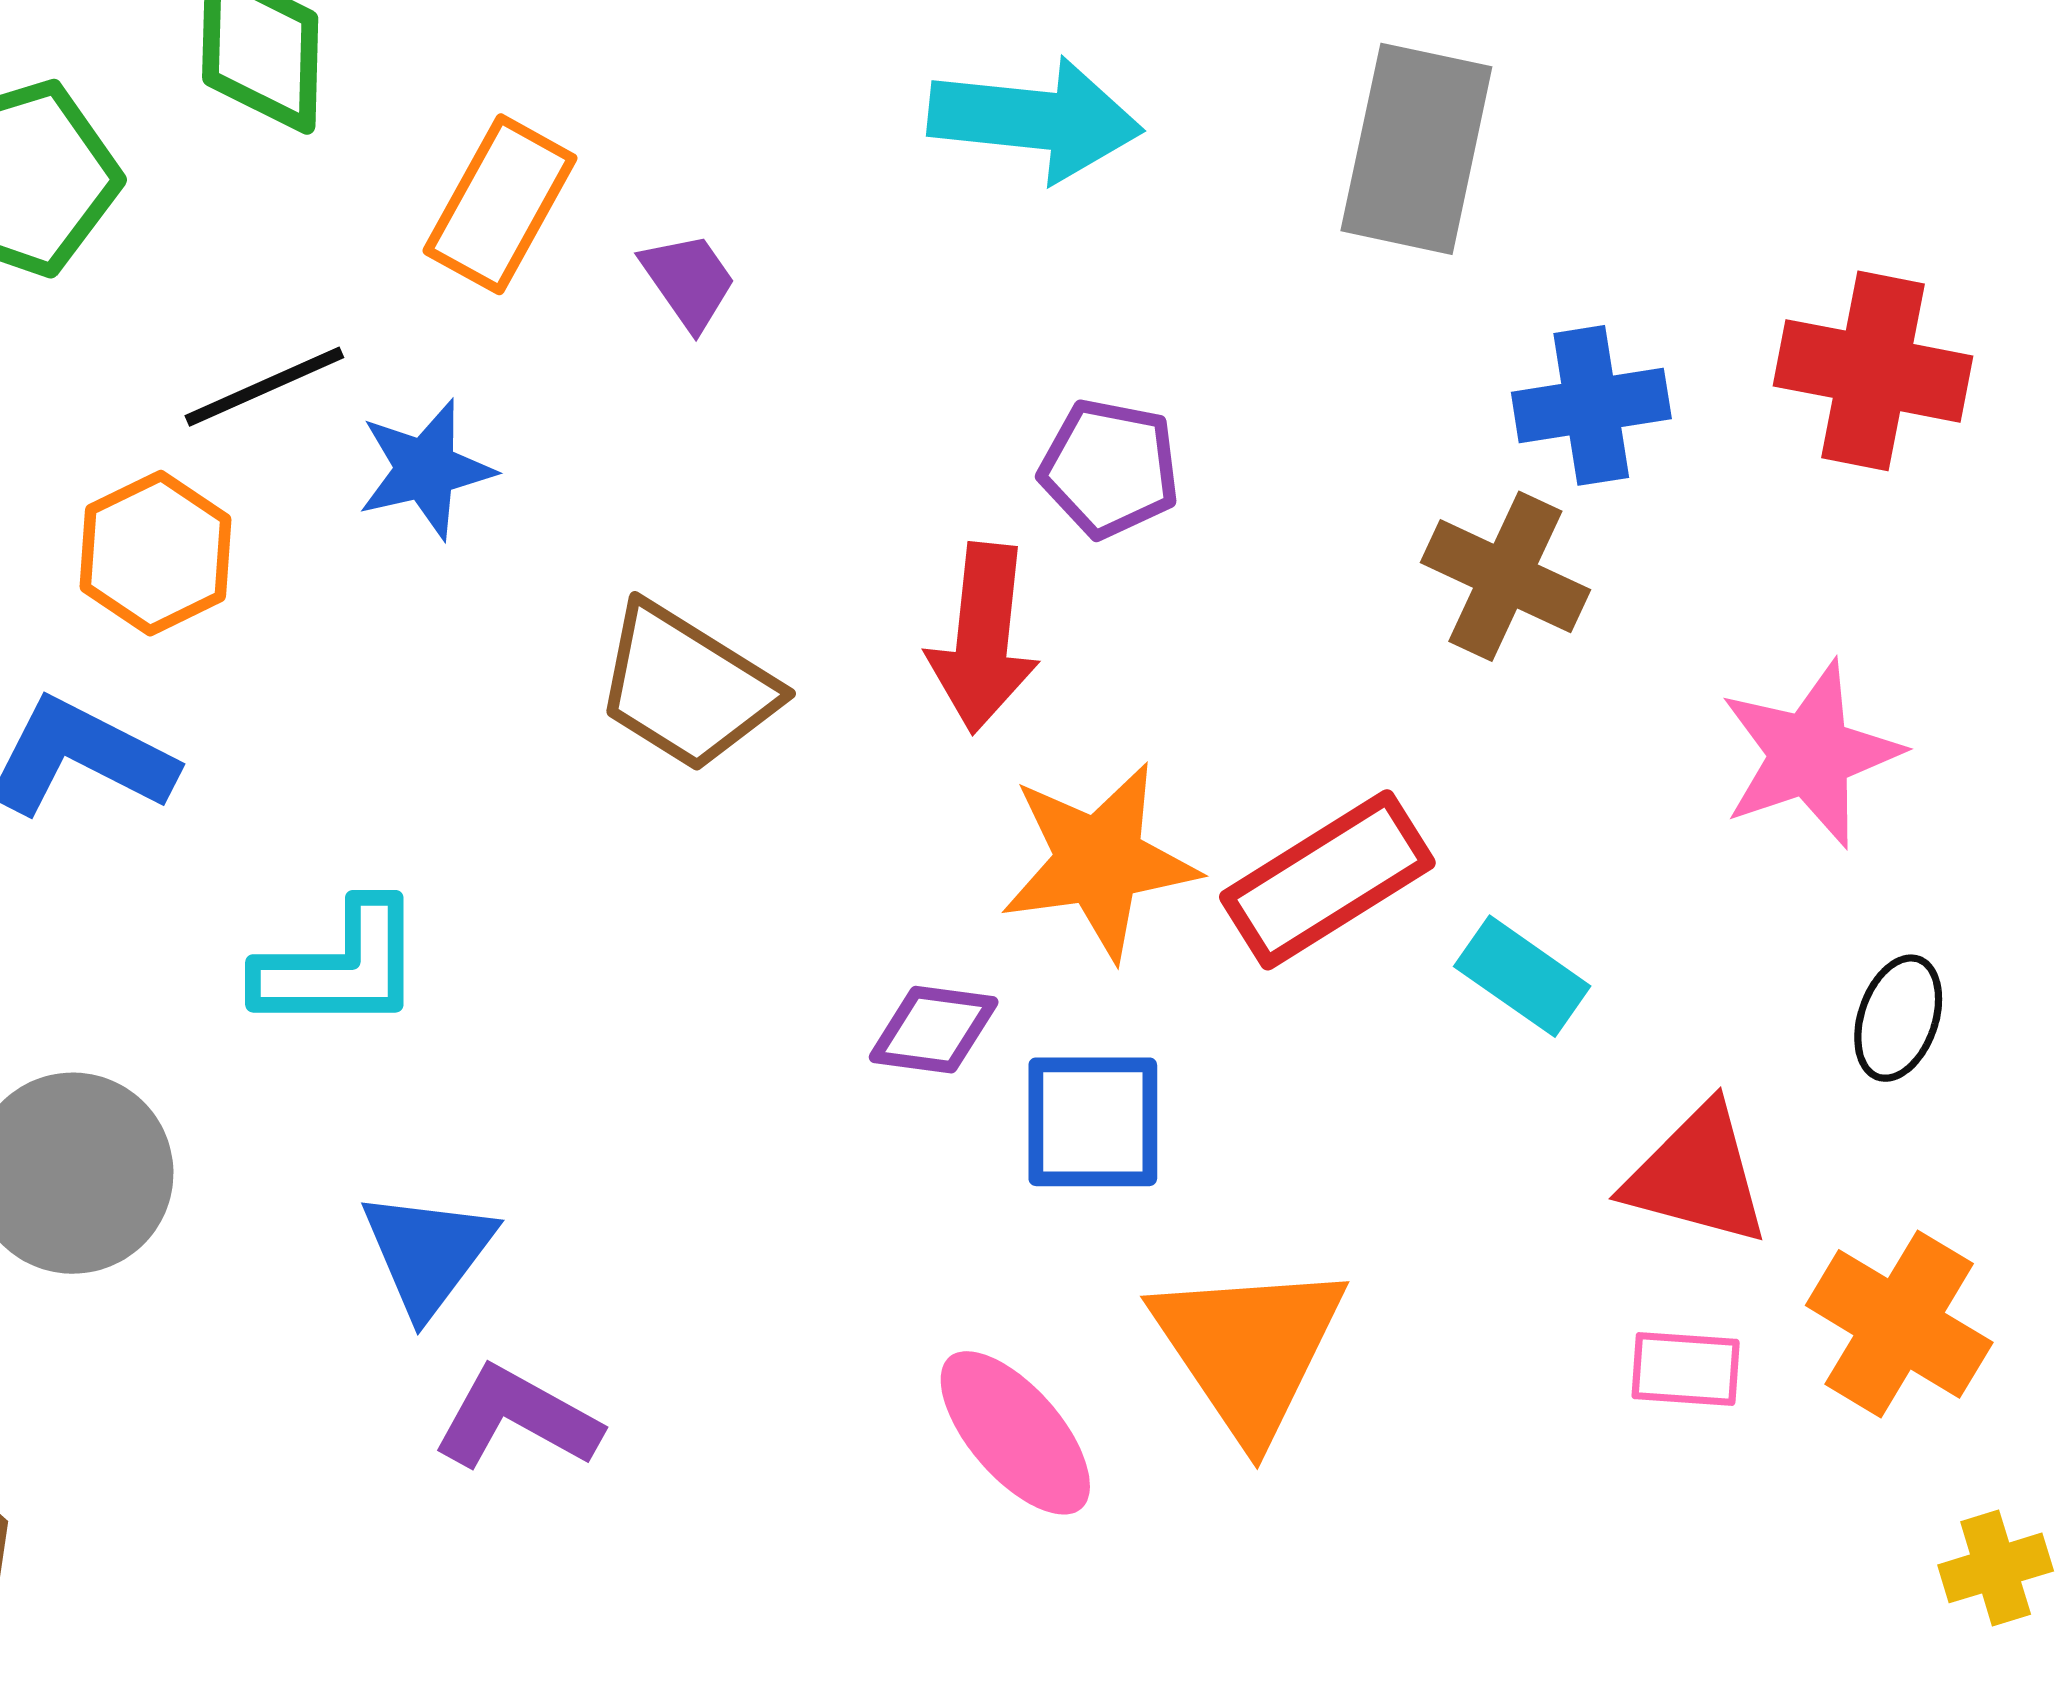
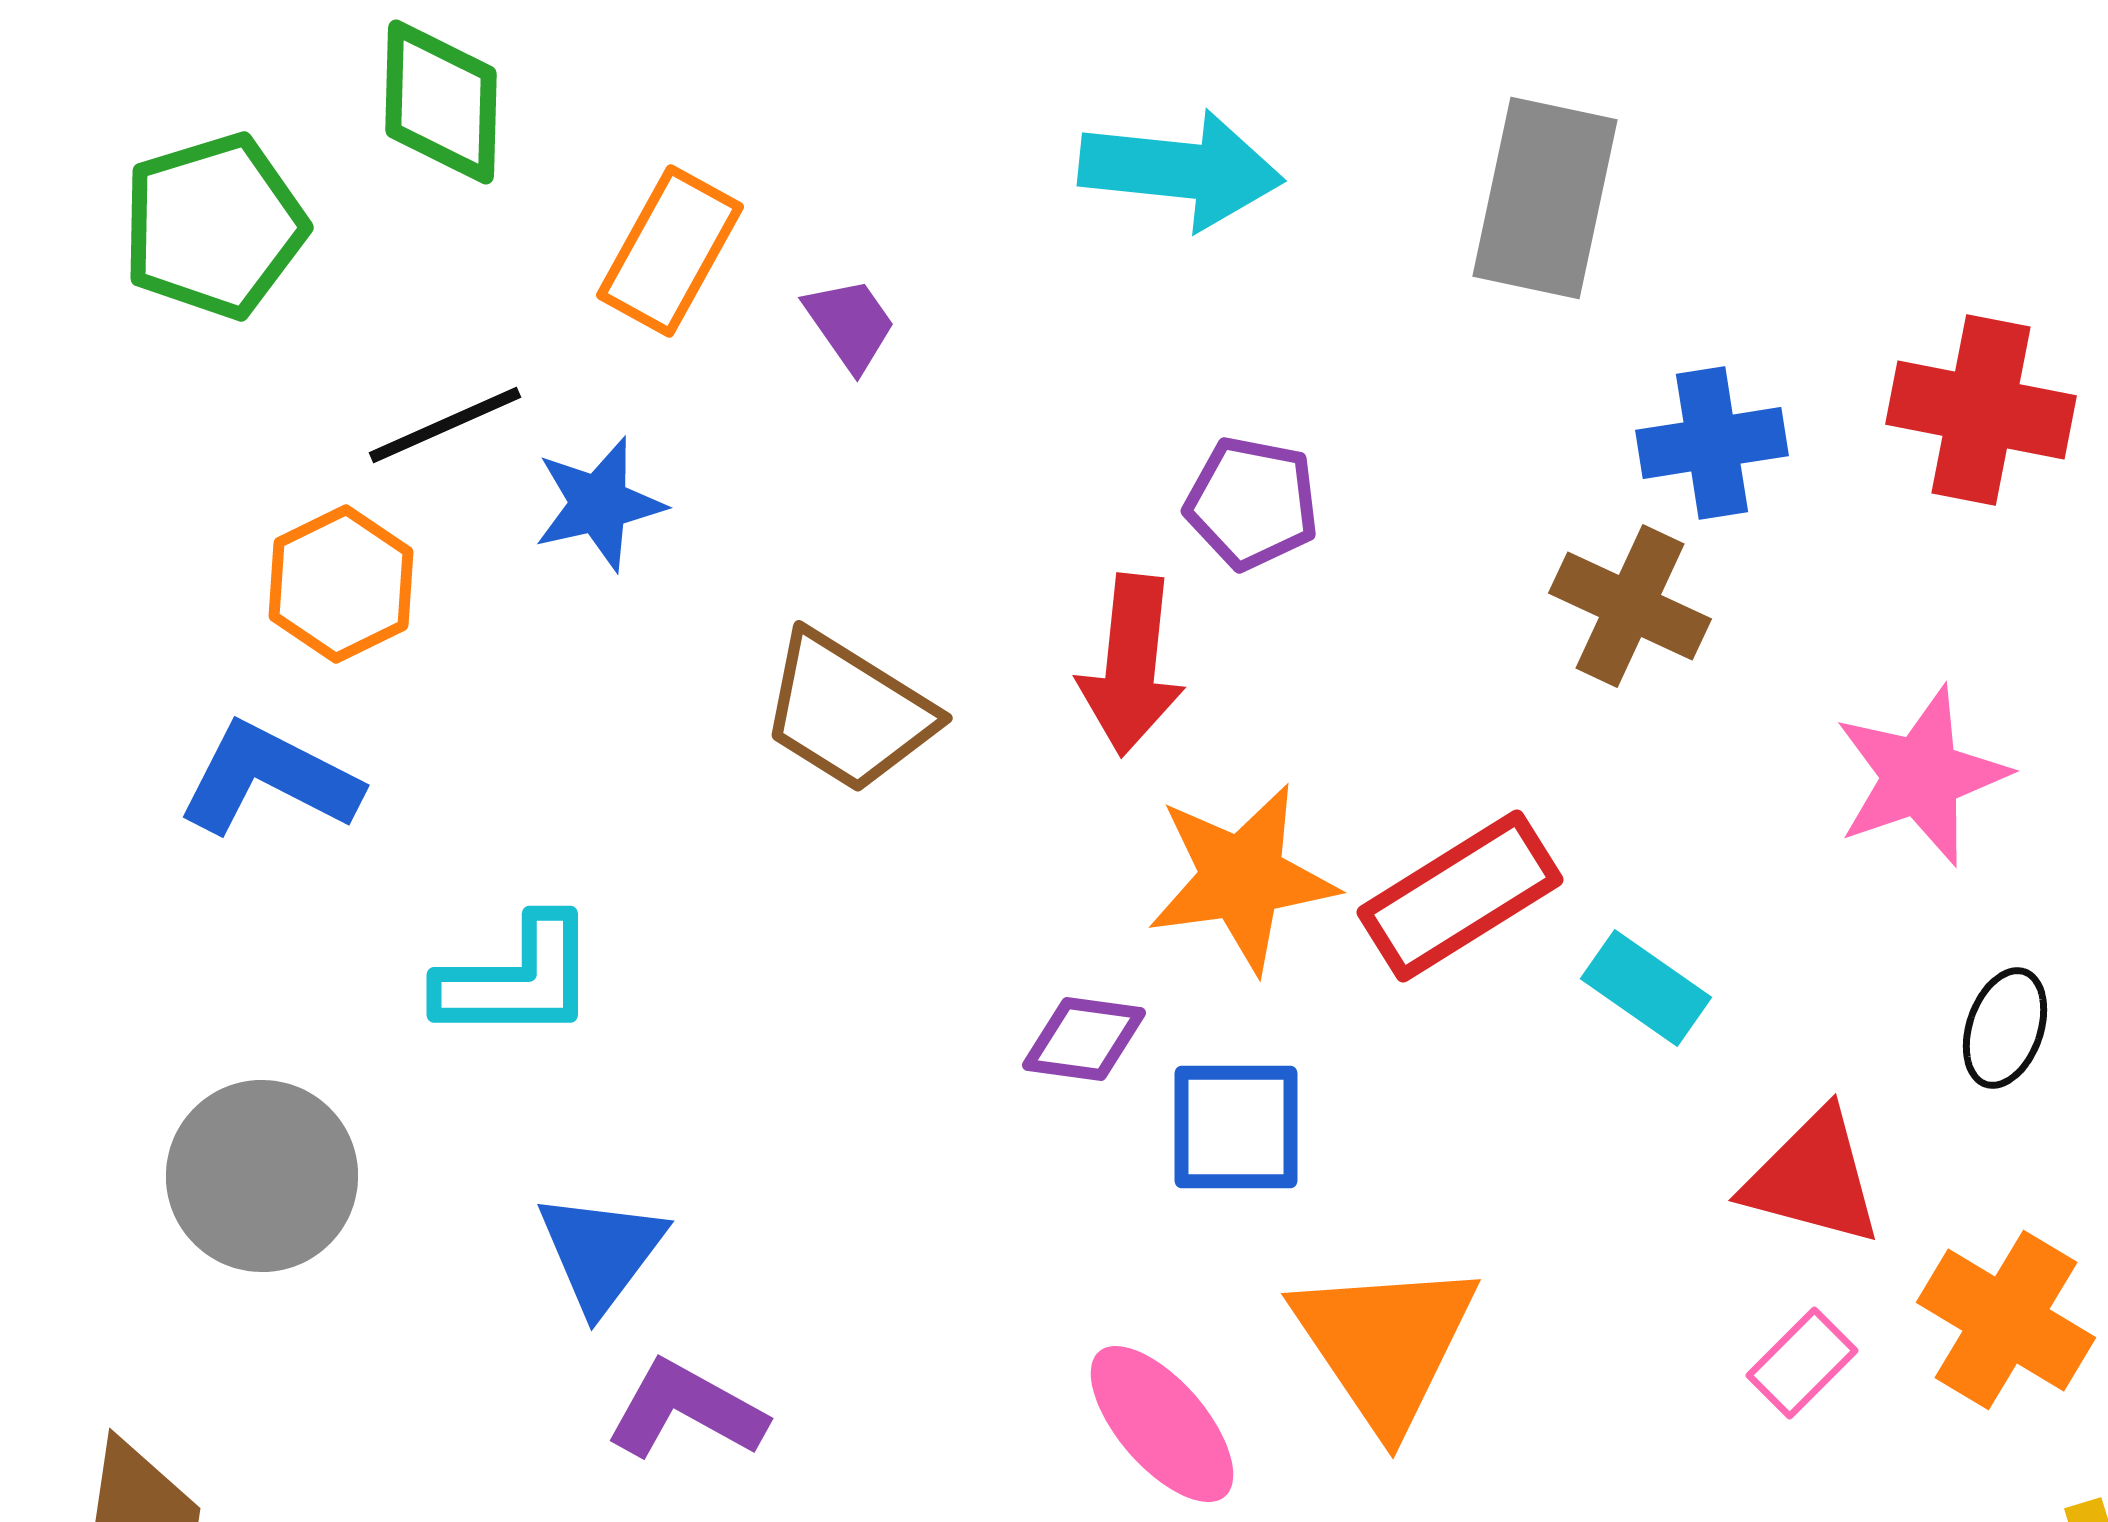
pink rectangle: (1686, 1369) -> (1802, 1363), turned -49

